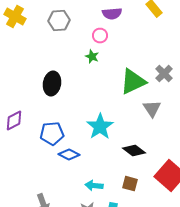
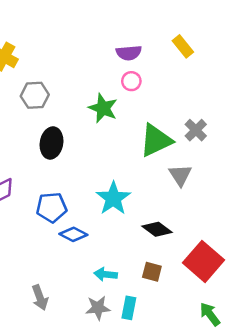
gray hexagon: (59, 21) -> (35, 95), moved
pink circle: (100, 36) -> (131, 81), moved
green star: (92, 57) -> (103, 108), size x1.6

